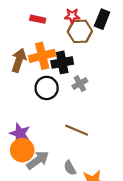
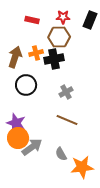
brown hexagon: (80, 31) -> (59, 37), moved
orange cross: (42, 56) -> (36, 53), size x0.6
gray cross: (80, 84) -> (66, 92), moved
black circle: (47, 88) -> (26, 85), moved

